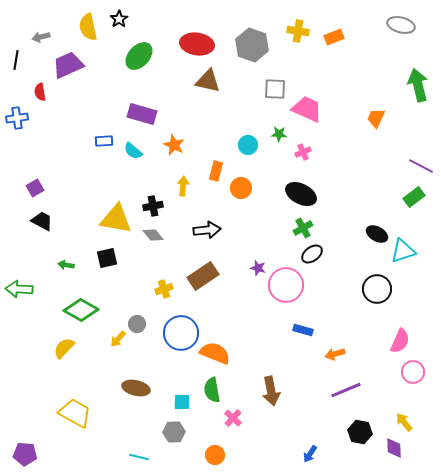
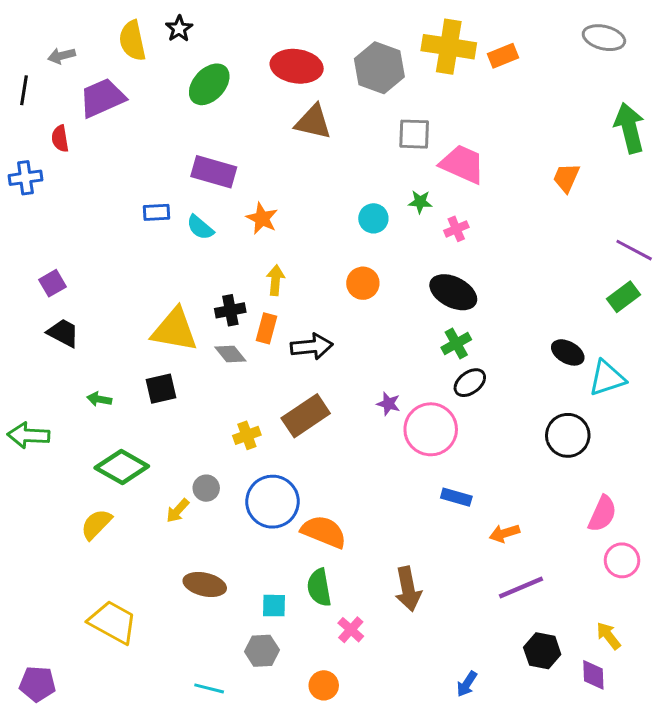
yellow cross: (298, 31) -> (449, 47), size x1.6
orange rectangle: (216, 171) -> (266, 328), moved

